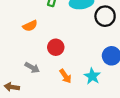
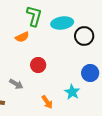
orange semicircle: (30, 26) -> (22, 37), moved
orange arrow: (65, 76) -> (47, 102), moved

